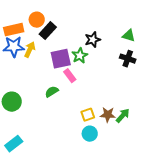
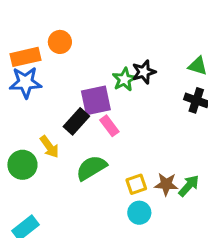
black rectangle: (48, 31) -> (76, 121), moved
yellow arrow: (30, 50) -> (49, 147), moved, turned 119
green star: (80, 56) -> (124, 79), moved
green semicircle: (52, 92) -> (91, 168), moved, size x1.5

